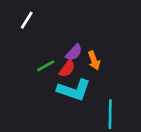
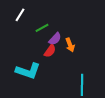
green line: (46, 66) -> (42, 28), moved
cyan L-shape: (74, 90) -> (28, 71), moved

